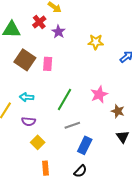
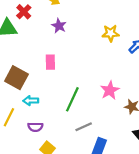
red cross: (39, 22) -> (24, 12), moved
yellow star: (96, 42) -> (111, 33), moved
brown square: (25, 60) -> (16, 78), moved

